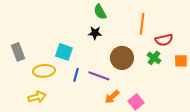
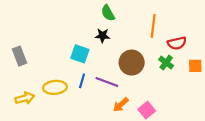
cyan square: (64, 52) -> (80, 54), moved
yellow ellipse: (44, 71) -> (55, 87), moved
yellow arrow: (37, 97) -> (25, 98), moved

